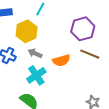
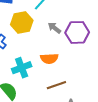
gray arrow: (35, 53) -> (54, 28), moved
brown line: (90, 54) -> (56, 85), moved, turned -54

